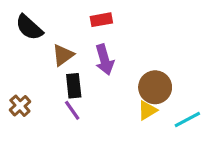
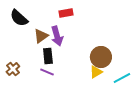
purple arrow: (104, 60) -> (57, 36), moved
purple line: (72, 110) -> (47, 72), turned -32

